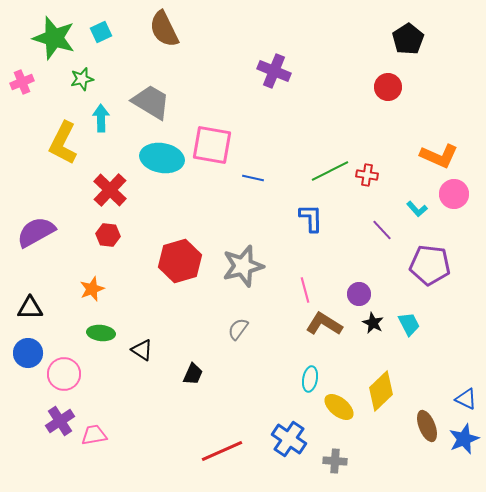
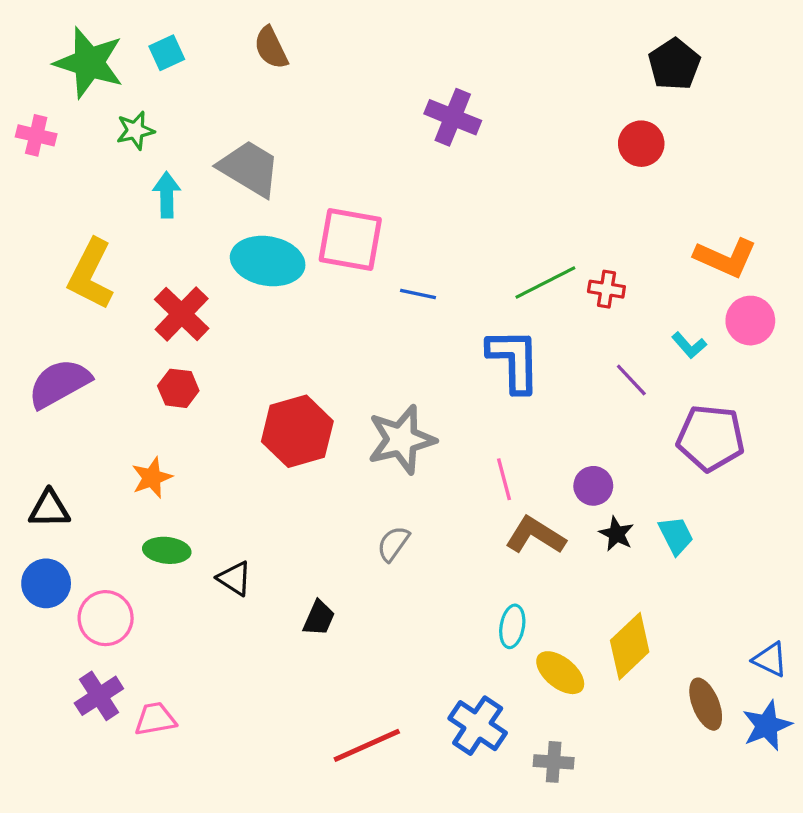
brown semicircle: (164, 29) -> (271, 48), size x0.7
pink cross: (22, 82) -> (36, 135), turned 35
yellow L-shape: (63, 143) -> (91, 274), moved
blue L-shape: (311, 218) -> (514, 360), size x1.4

